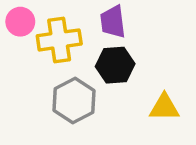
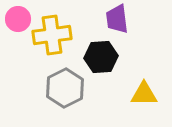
purple trapezoid: (113, 22) -> (117, 19), moved

